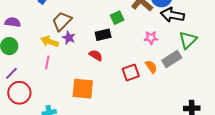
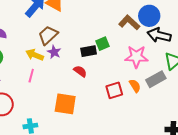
green square: (117, 18) -> (103, 44), moved
pink star: (151, 38) -> (136, 57), size x1.6

